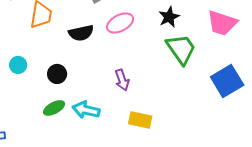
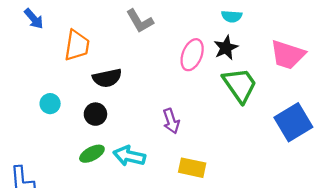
pink ellipse: (120, 23) -> (192, 55), moved, turned -40
black semicircle: (81, 33) -> (107, 78), moved

